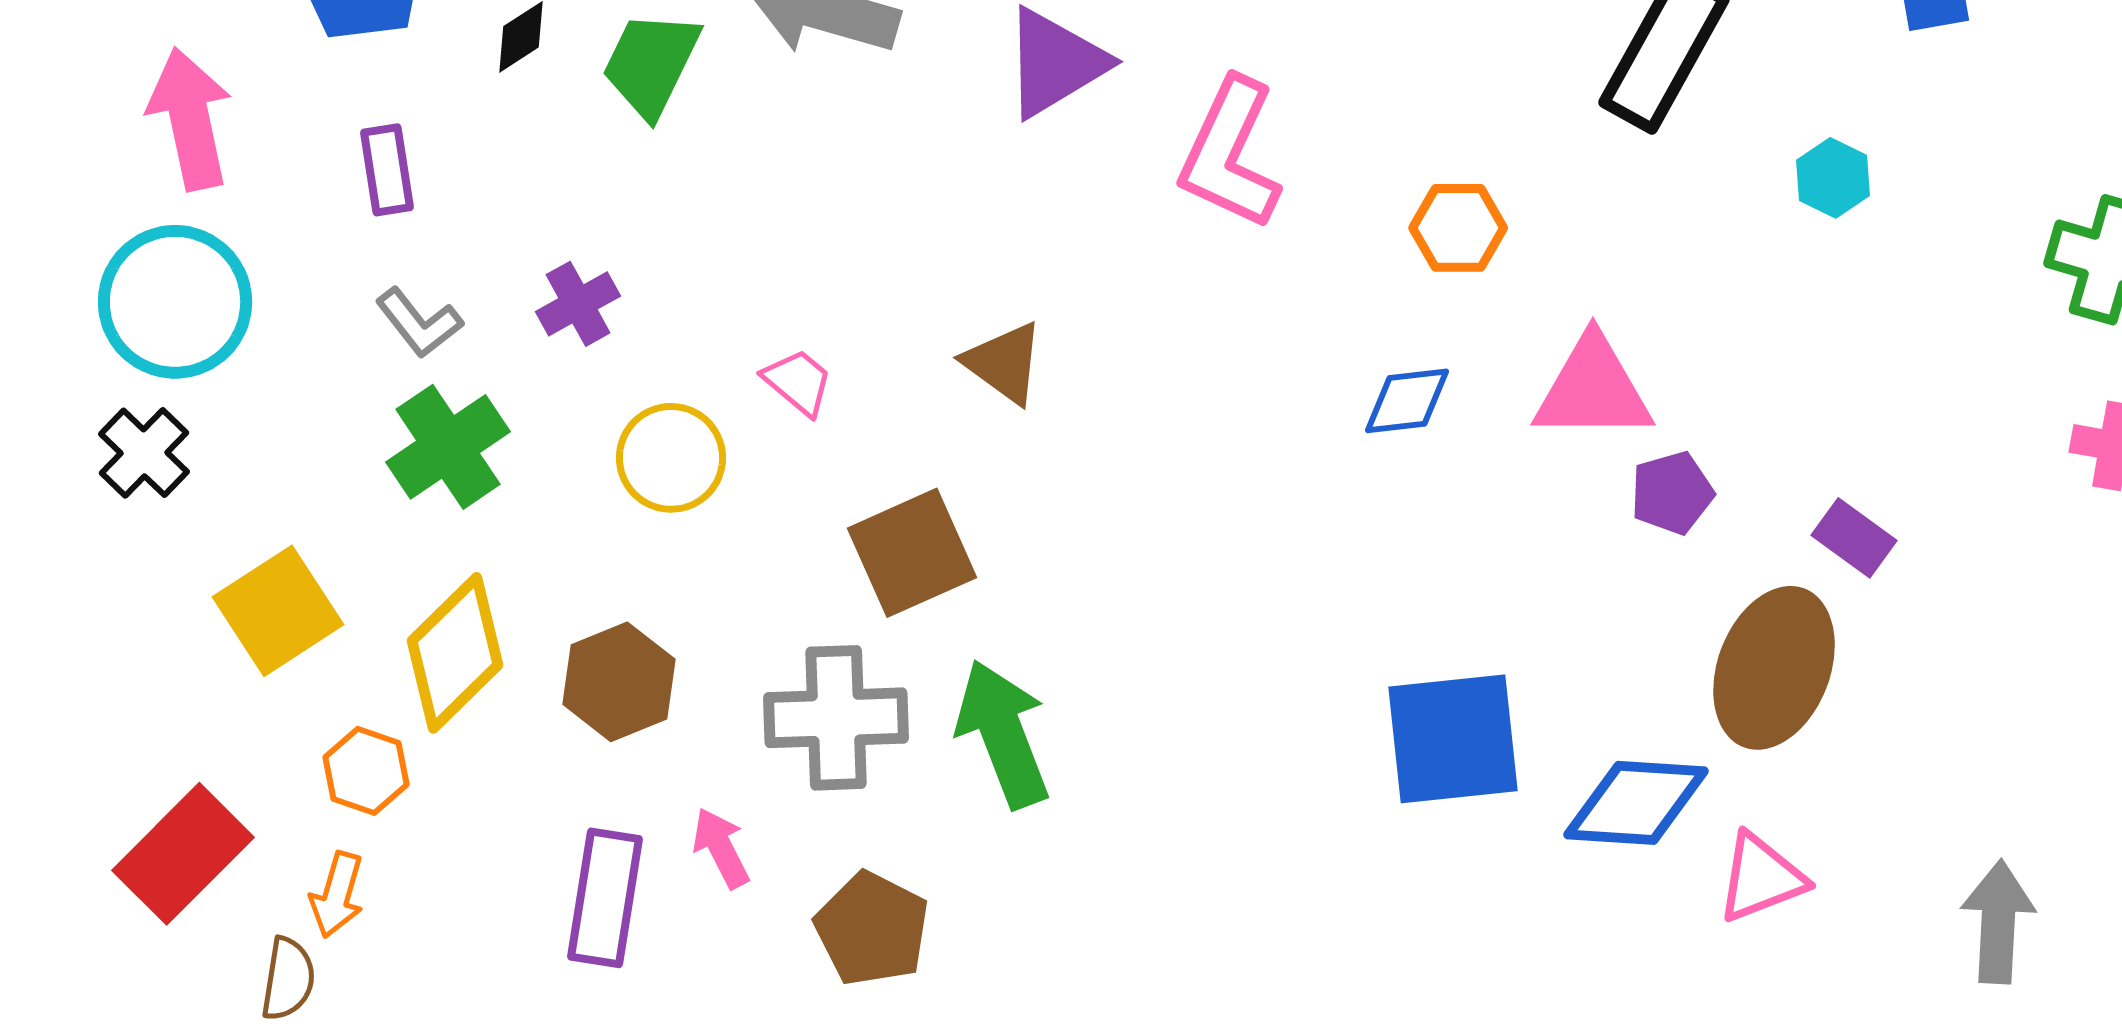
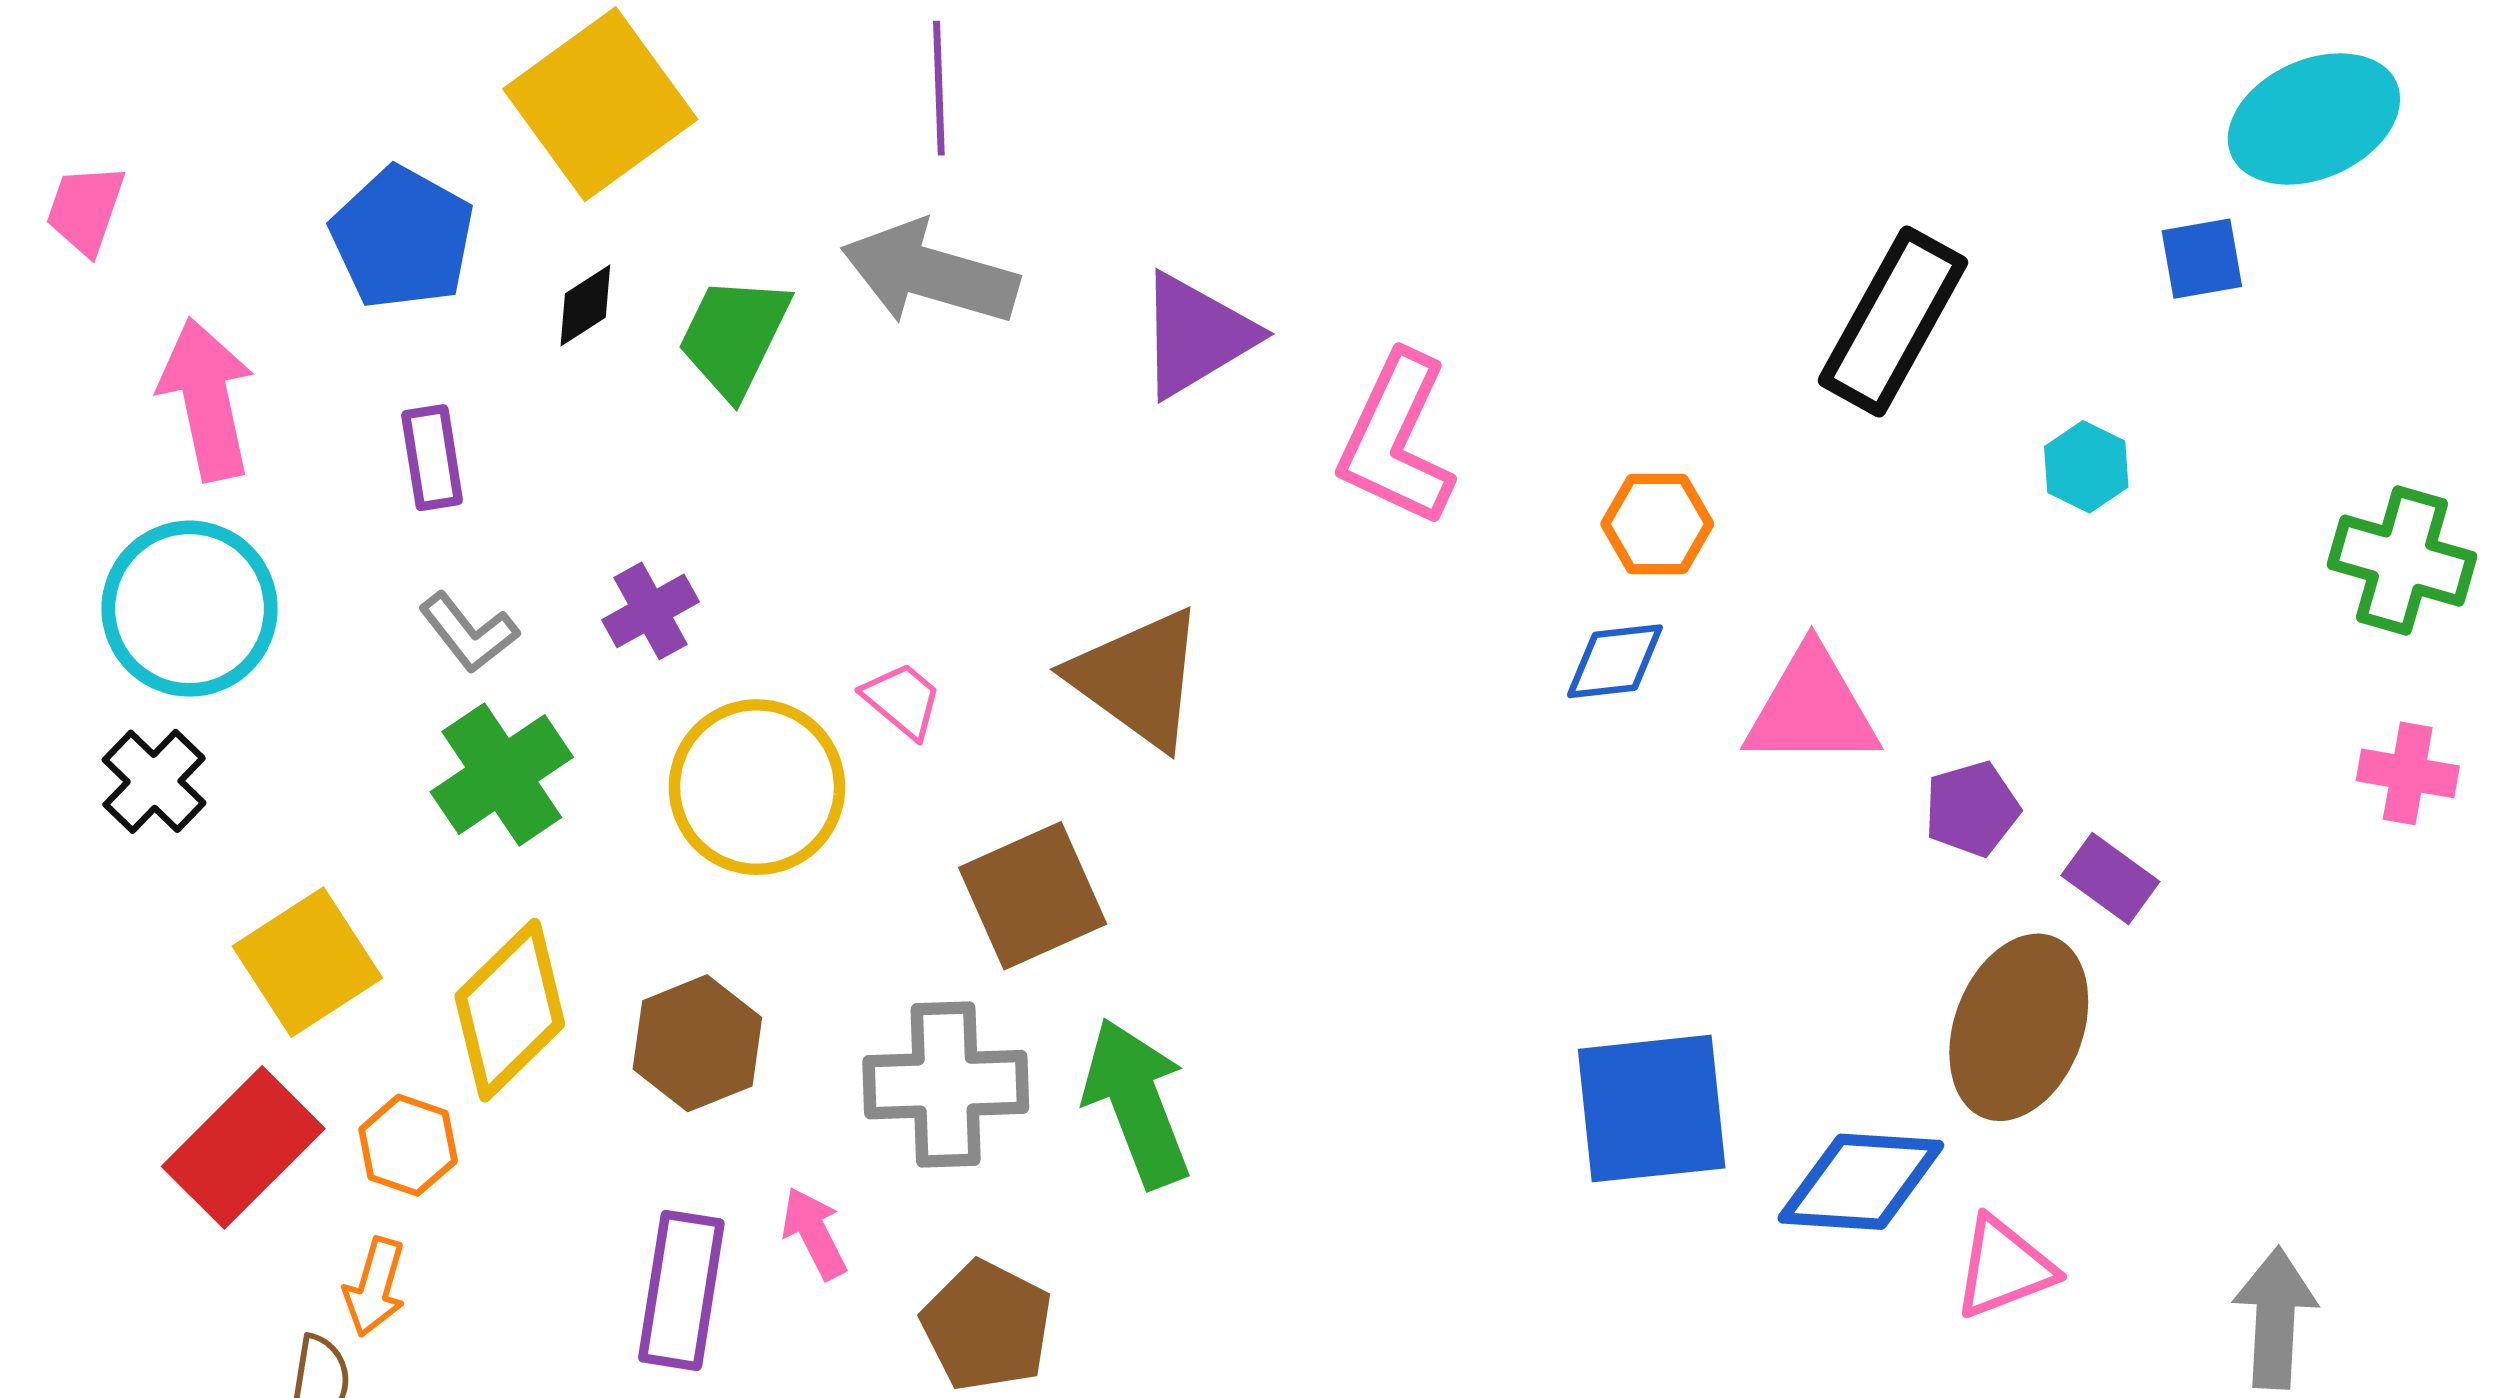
brown triangle: (1004, 363) -> (1138, 678), size x1.5
blue diamond: (1407, 401) -> (1615, 661), moved
yellow circle: (671, 458) -> (757, 787), size x1.4
purple pentagon: (1672, 493) -> (1972, 809), moved
red rectangle: (183, 854) -> (243, 1147), moved

